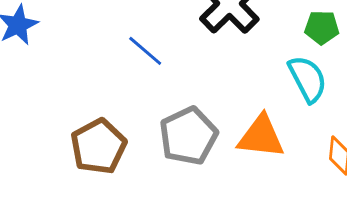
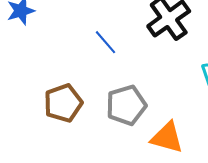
orange triangle: (261, 137) -> (167, 138), moved

